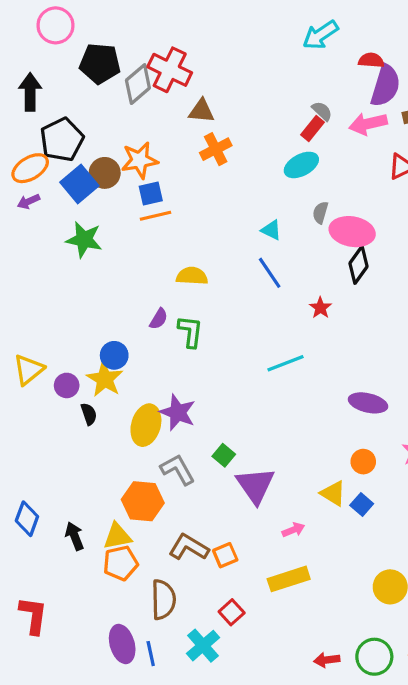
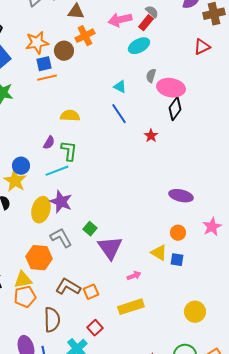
pink arrow: (368, 124) -> (120, 20), moved
brown circle: (105, 173) -> (64, 51), moved
cyan line: (286, 363) -> (57, 171), moved
blue square: (362, 504) -> (177, 260), turned -32

